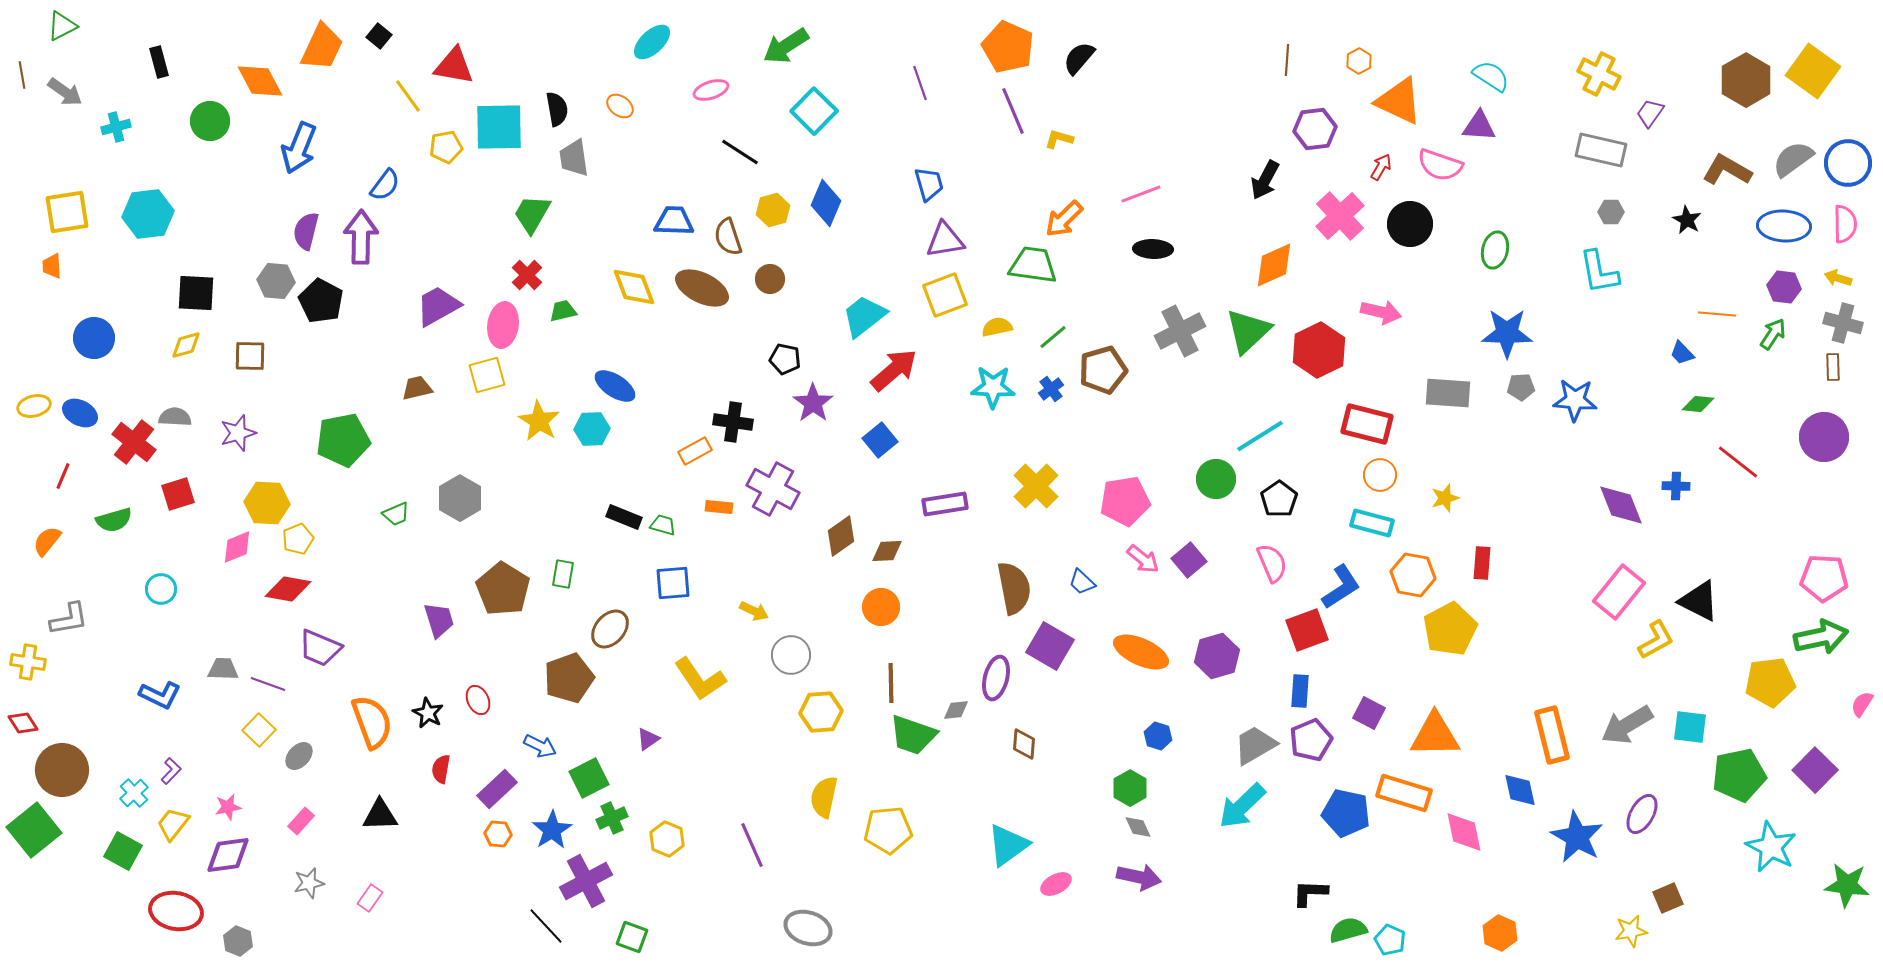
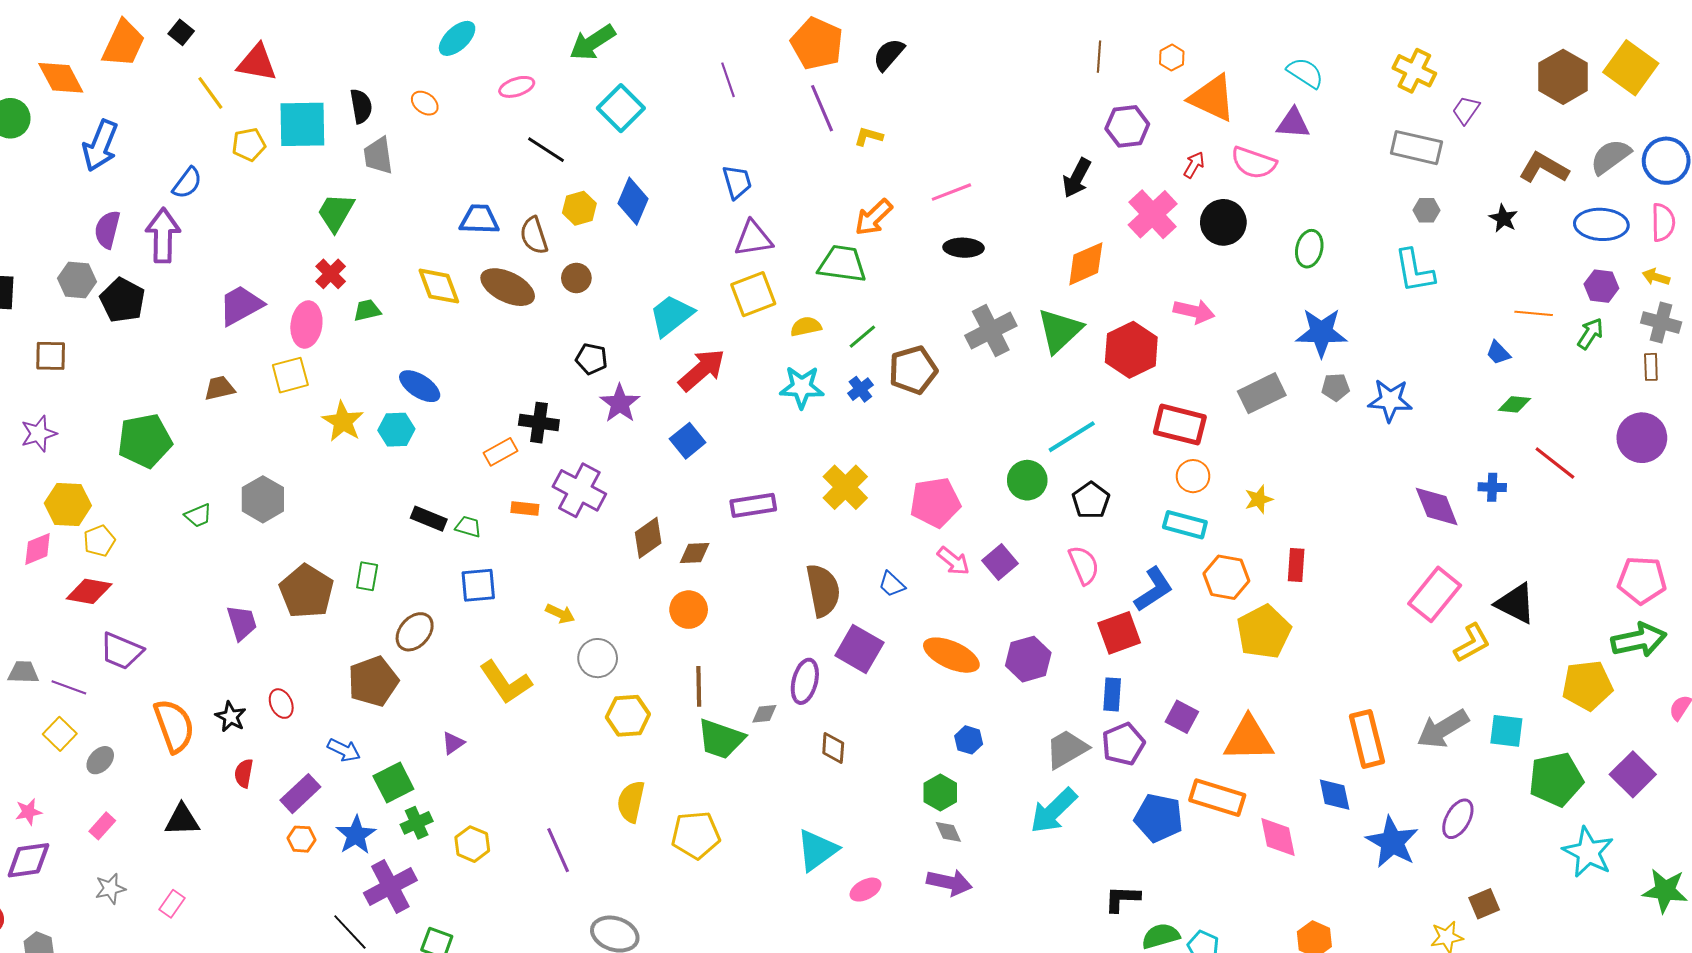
gray rectangle: (1448, 393) -> (1262, 393), turned -30

